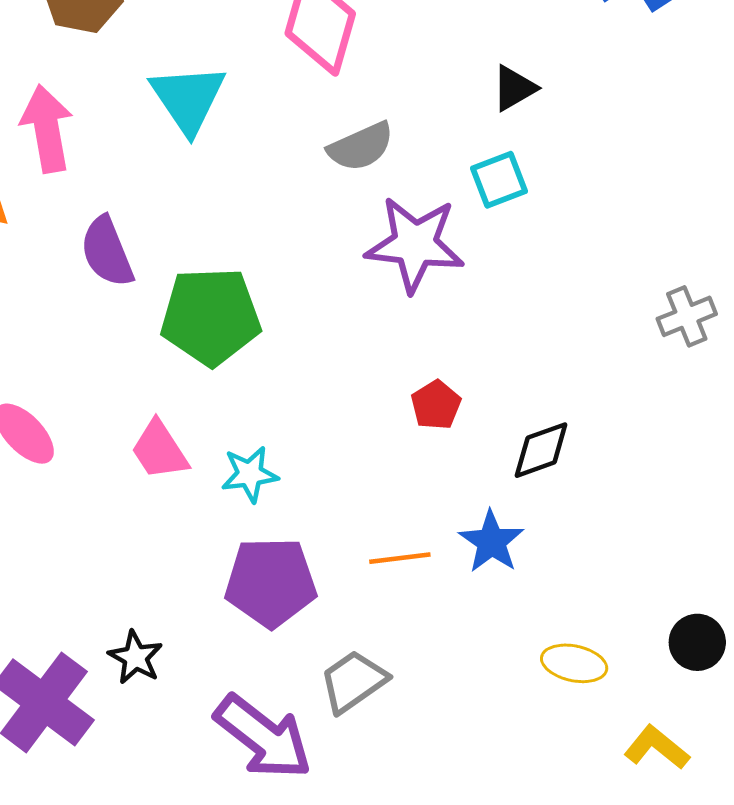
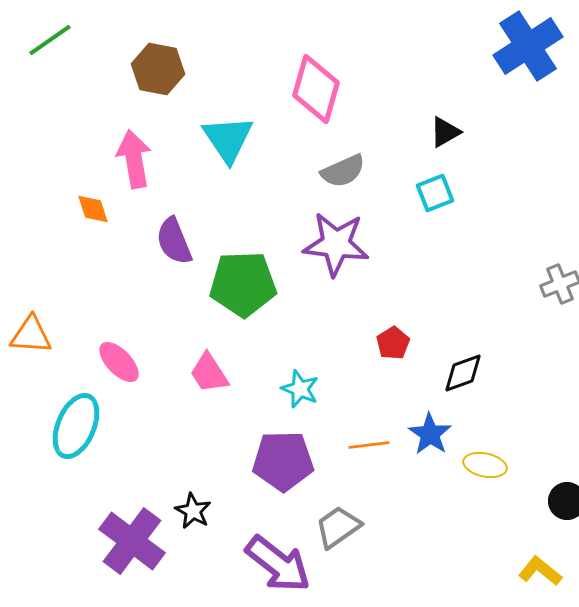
purple star: (415, 244) -> (336, 244), moved
cyan star: (250, 474) -> (300, 389), moved, turned 30
yellow ellipse: (574, 663) -> (485, 465), moved

